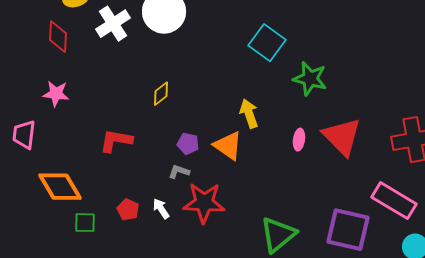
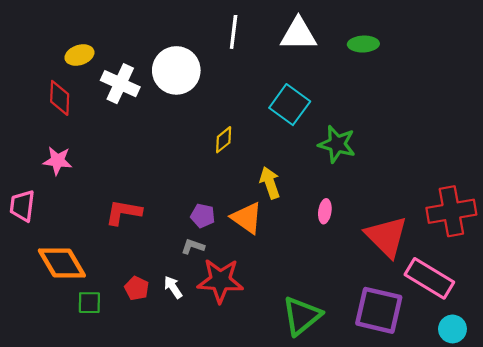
white cross: (113, 24) -> (120, 84), turned -32
yellow diamond: (161, 94) -> (224, 140), moved
red triangle: (342, 137) -> (386, 237), moved

